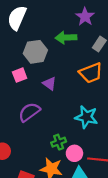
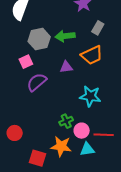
green arrow: (66, 38) -> (65, 36), moved
purple triangle: (50, 84) -> (66, 67), moved, turned -40
purple semicircle: (29, 112) -> (37, 82), moved

